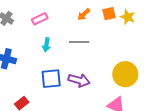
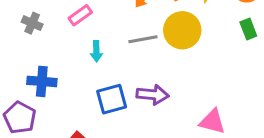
yellow circle: (125, 74) -> (182, 30), moved

